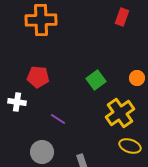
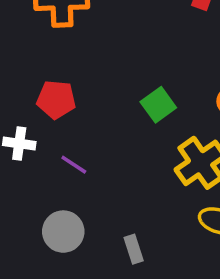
purple line: (58, 119) -> (74, 165), moved

